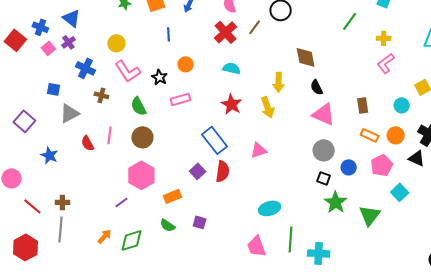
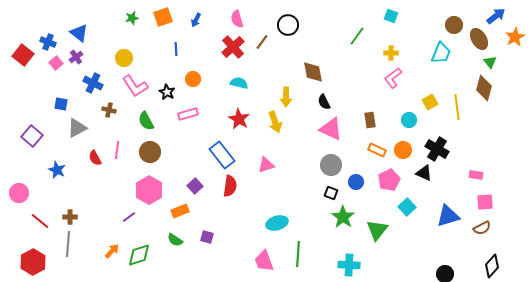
purple square: (198, 171) -> (195, 186), moved
cyan cross: (319, 253) -> (349, 265), moved

